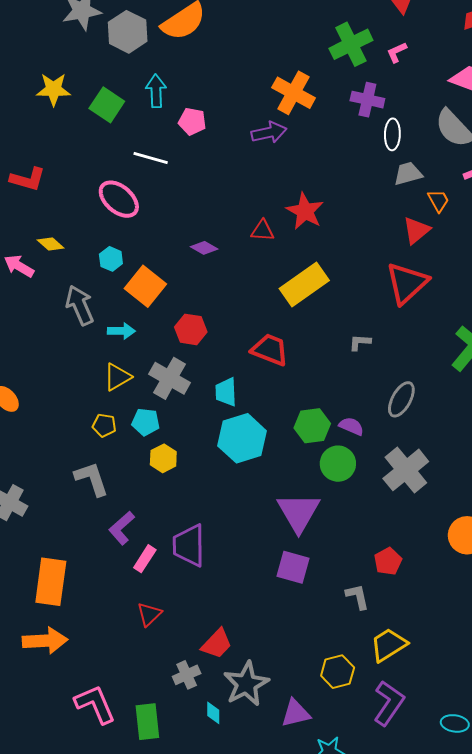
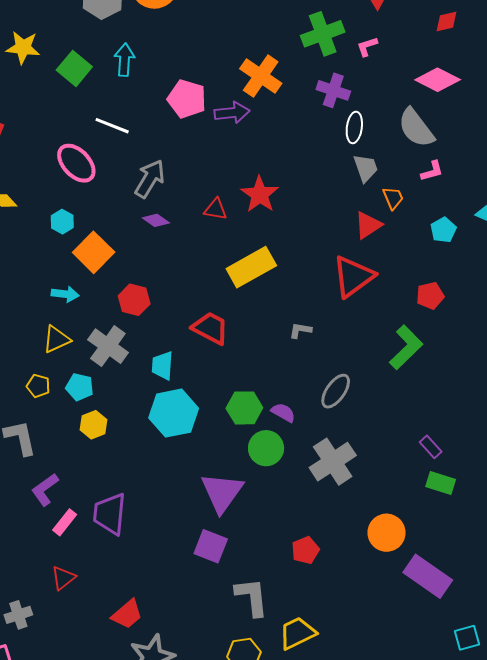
pink pentagon: (192, 121) -> (187, 99), moved, size x1.4
gray trapezoid: (408, 174) -> (366, 168), turned 80
gray arrow: (80, 305) -> (150, 179), moved, turned 48
gray L-shape: (357, 597) -> (252, 597), moved, size x1.5
gray cross: (187, 675) -> (18, 615), moved

